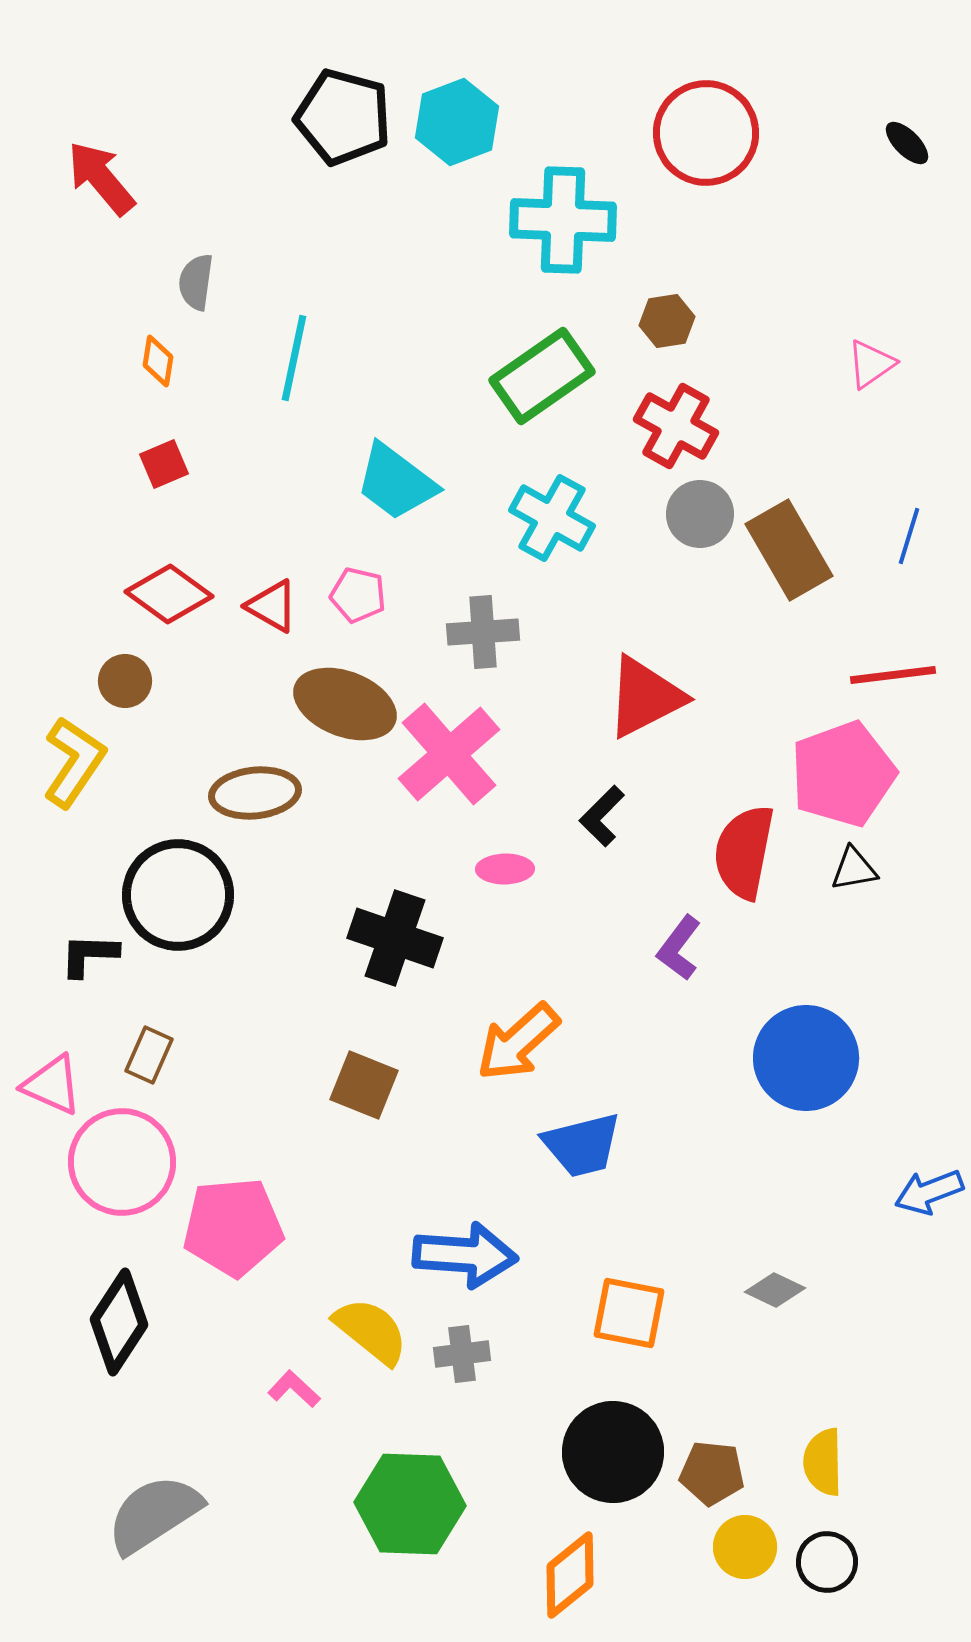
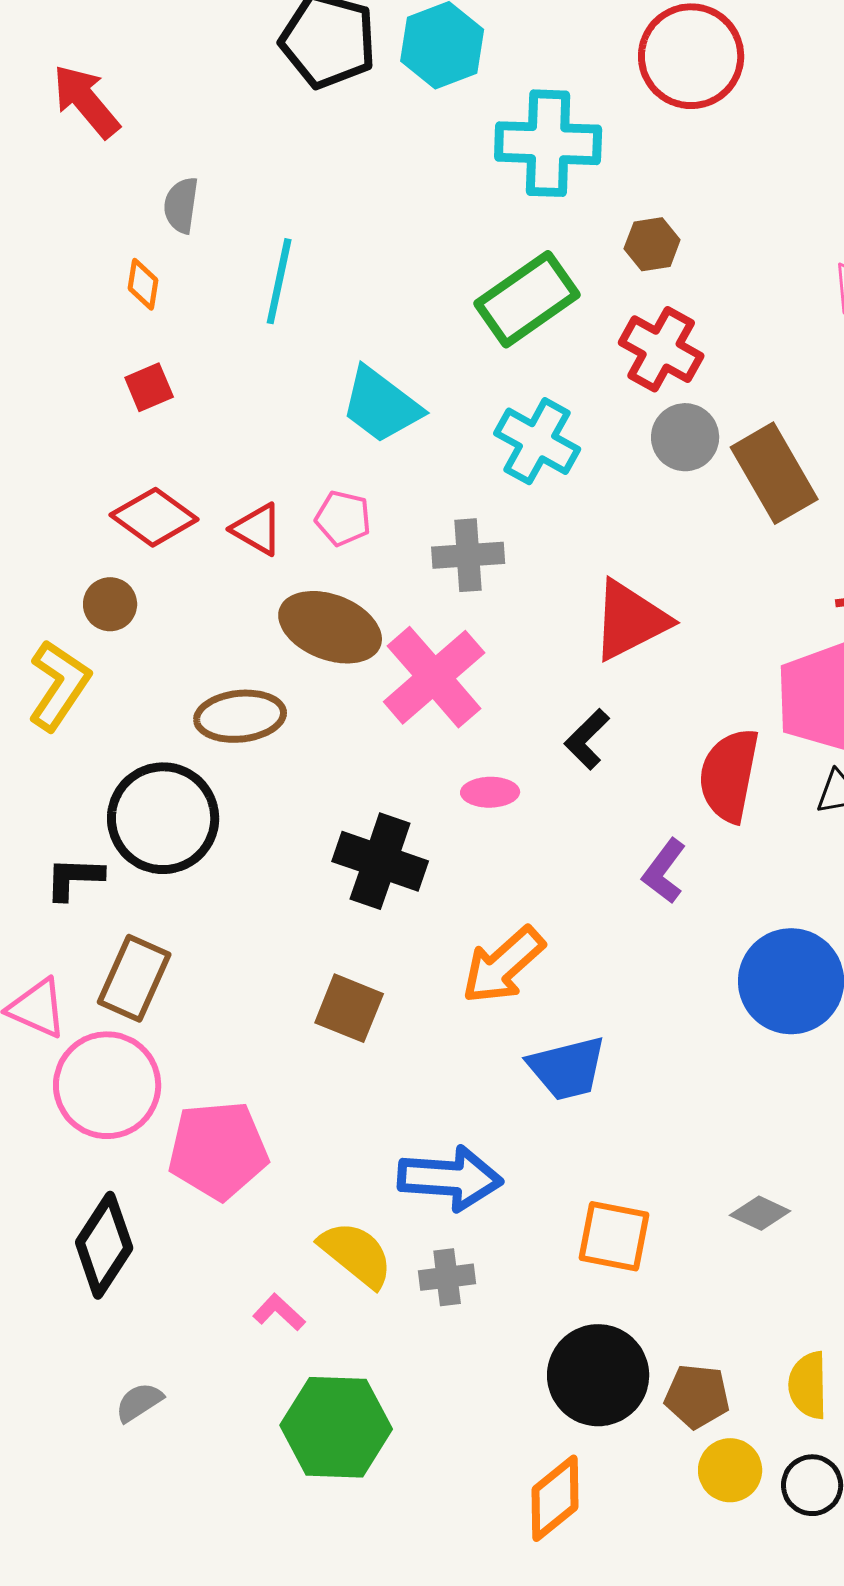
brown rectangle: (149, 1055) -> (134, 978), size x1.5
green hexagon: (410, 1504) -> (336, 1427), moved
gray semicircle: (154, 1514) -> (139, 1402), moved, size x0.5

